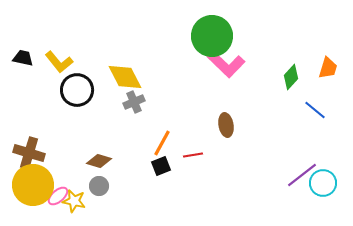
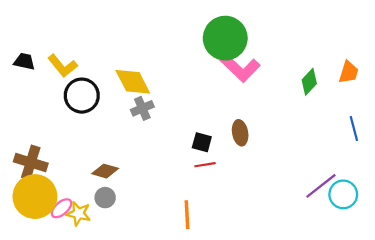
blue line: (315, 110) -> (354, 129), moved, turned 35
orange line: (162, 143) -> (187, 215), moved, turned -32
black square: (161, 166) -> (202, 142), moved, turned 36

